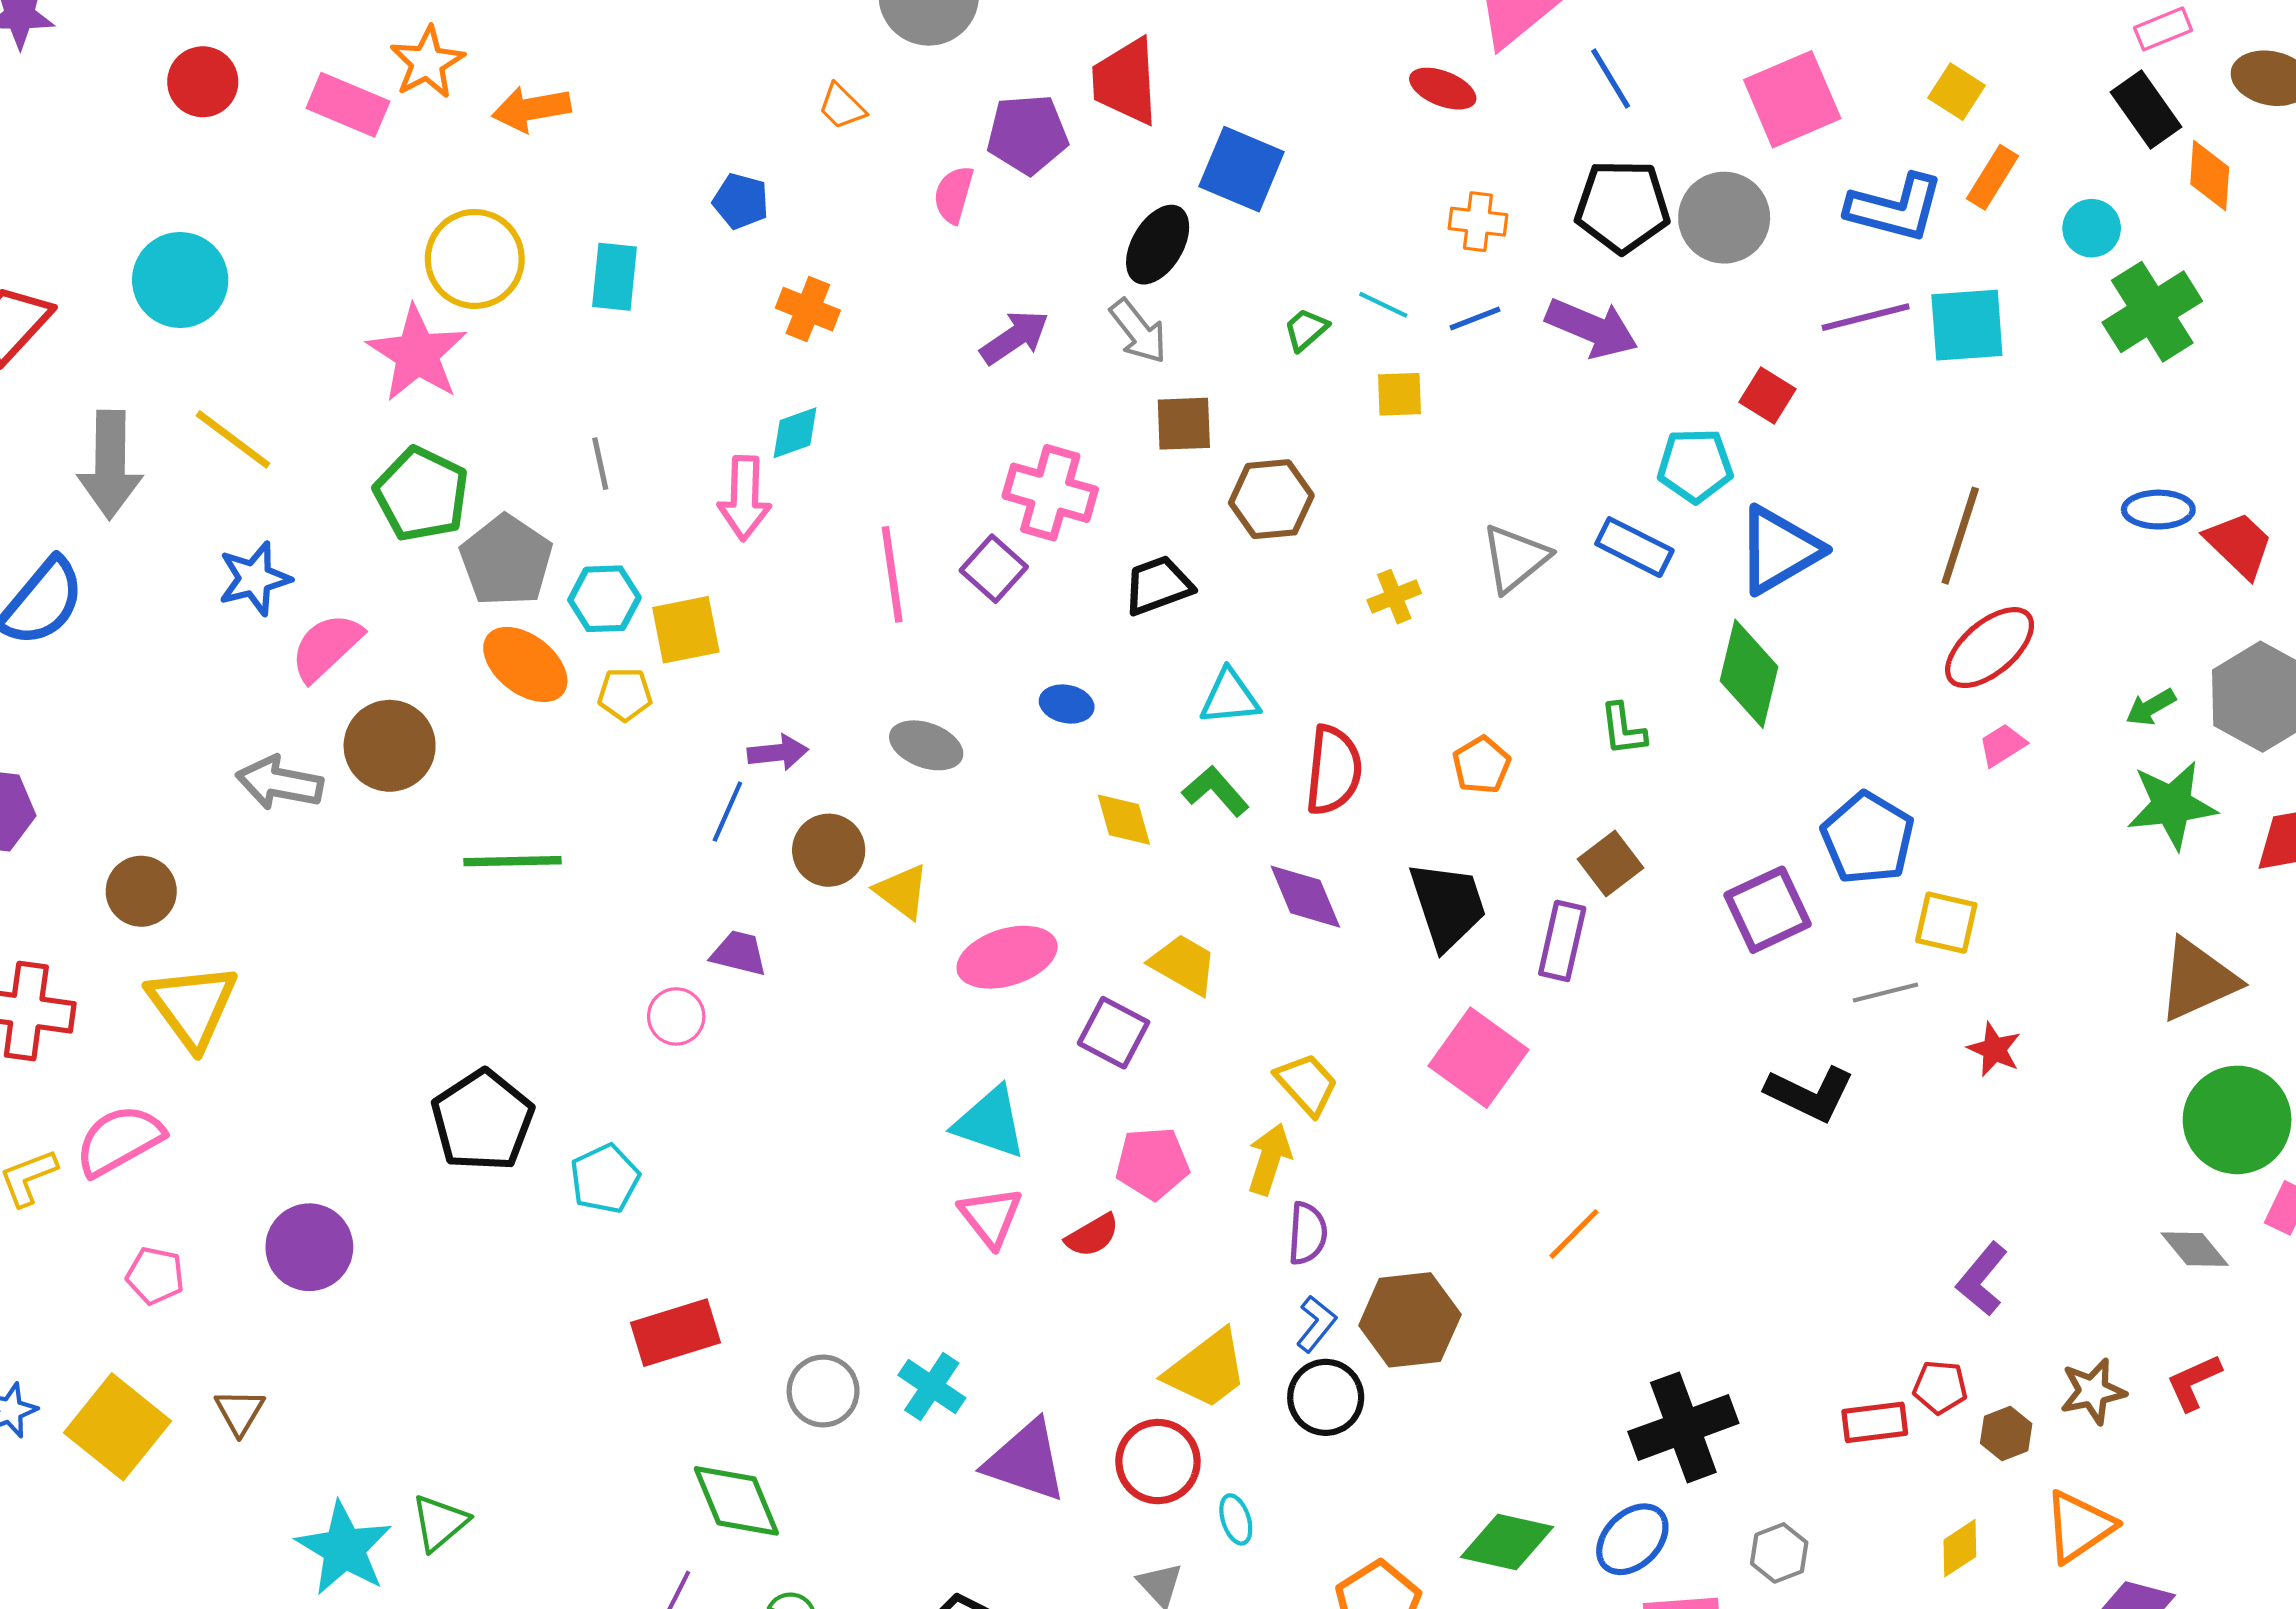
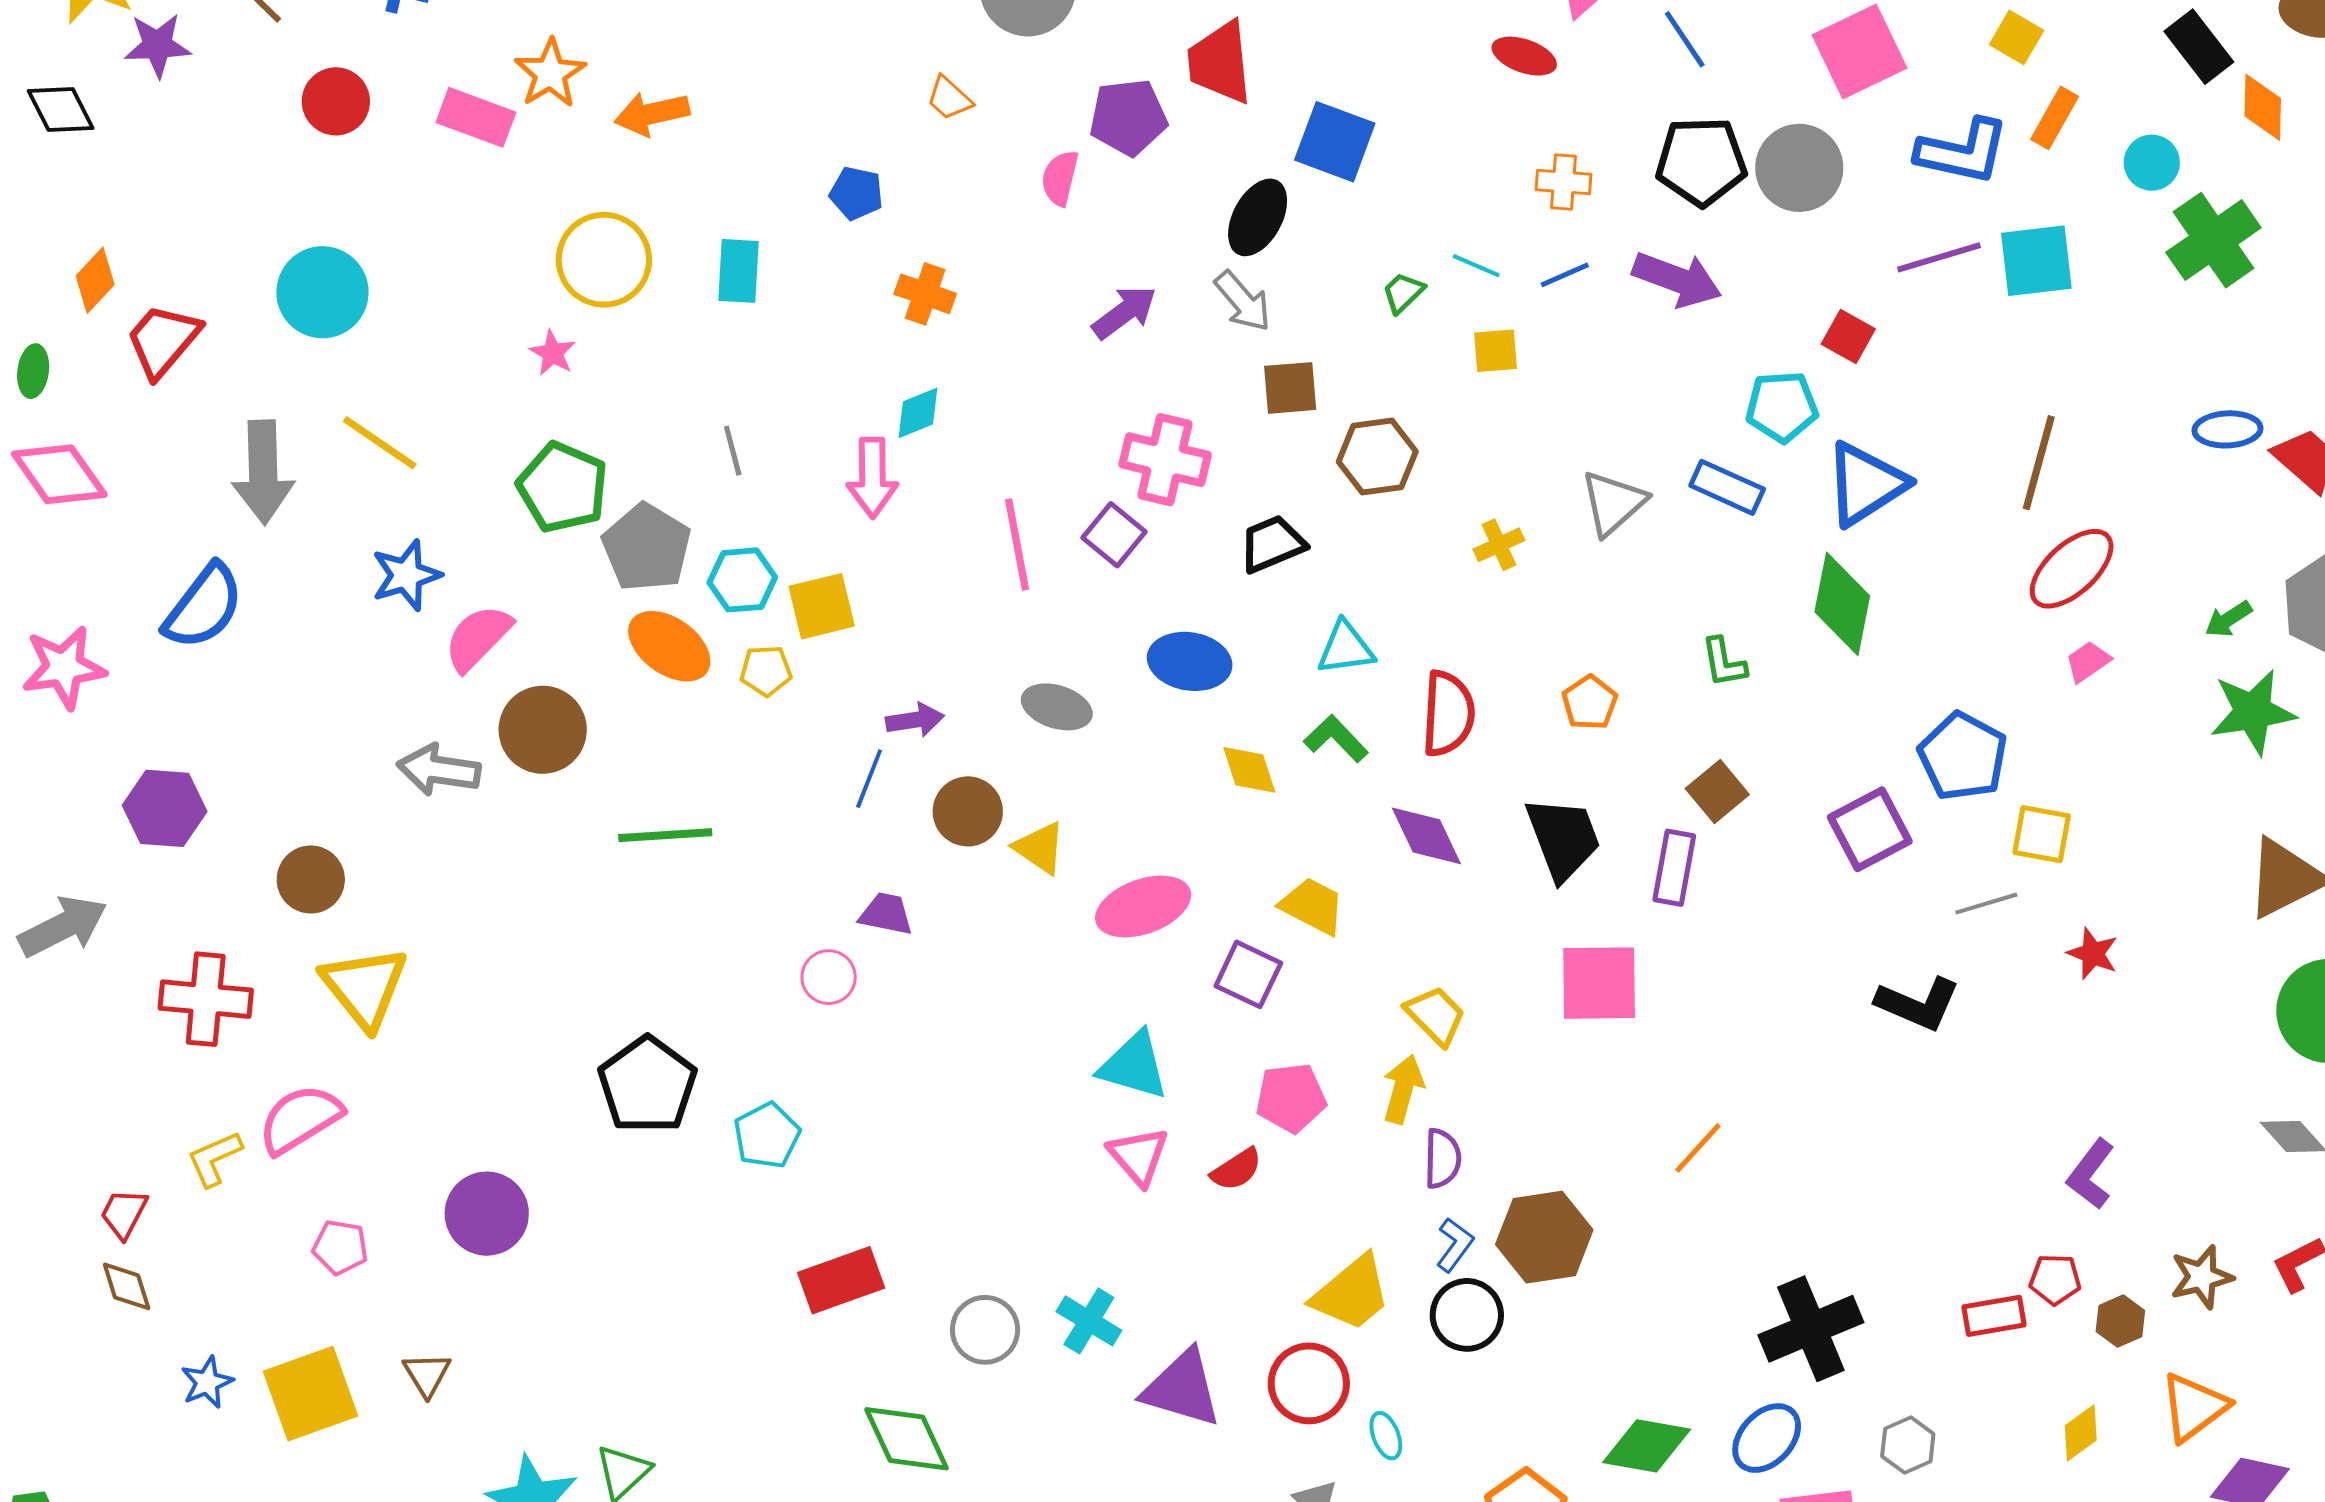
pink star: (417, 354) -> (553, 353), size x0.5
blue ellipse: (1067, 704) -> (1190, 661), size x1.6
pink square: (1479, 1058) -> (1599, 983), turned -34
yellow square: (117, 1427) -> (310, 1394), turned 34

